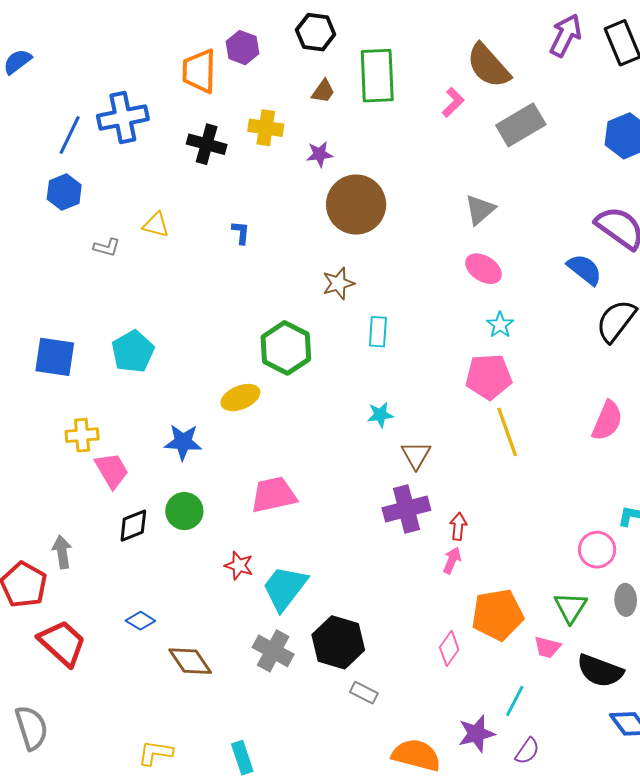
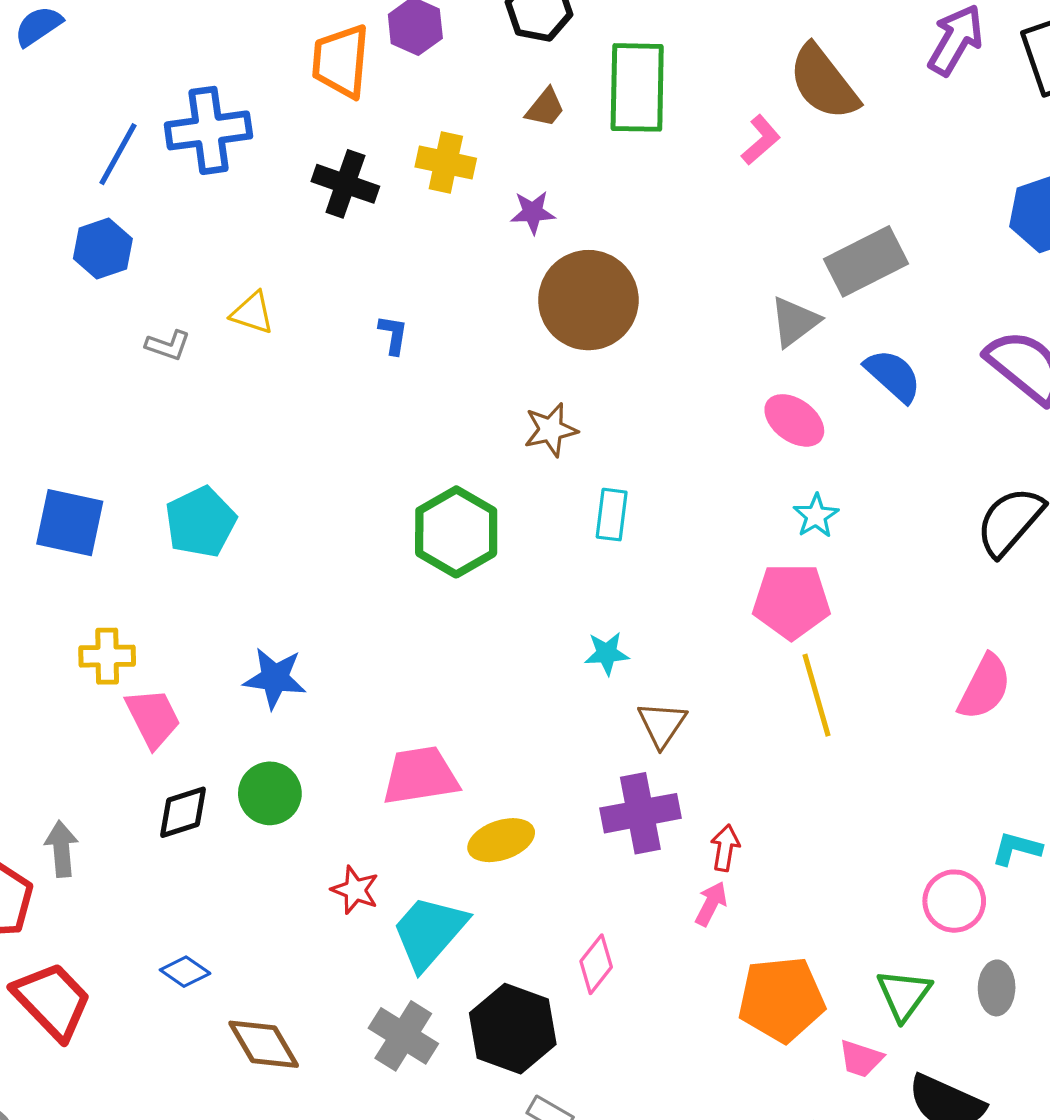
gray rectangle: (521, 125) -> (866, 261), moved
blue semicircle: (585, 270) -> (893, 376), moved
yellow ellipse: (240, 398) -> (501, 840), moved
pink diamond: (449, 648) -> (596, 964), moved

